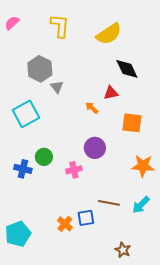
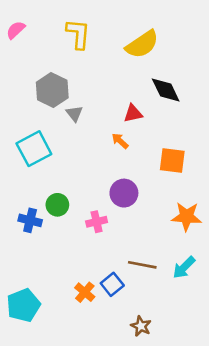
red triangle: (111, 93) -> (133, 113), moved
blue square: (86, 218) -> (112, 284), turned -30
brown star: (123, 250) -> (141, 326), moved

